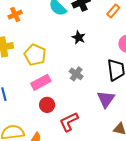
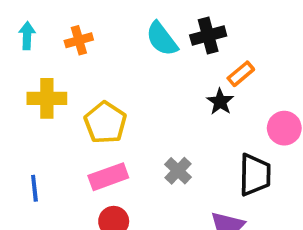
orange rectangle: (113, 11) -> (241, 74), moved
black star: (79, 37) -> (220, 102), moved

